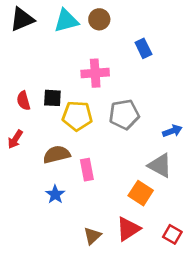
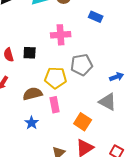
blue rectangle: (143, 48) -> (96, 17), turned -40
yellow pentagon: (77, 116) -> (56, 78), moved
orange square: (141, 193) -> (83, 122), moved

